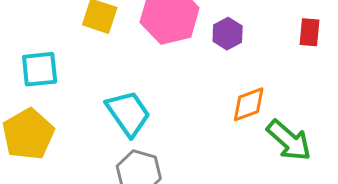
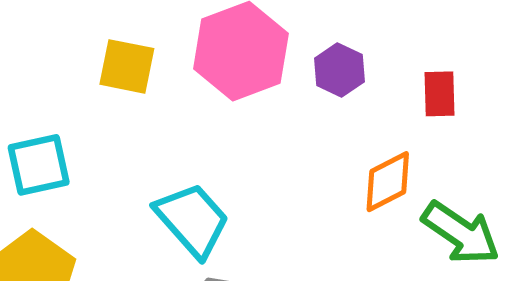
red rectangle: (310, 32) -> (439, 94), moved

